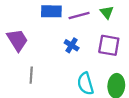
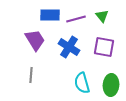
purple trapezoid: (17, 40) -> (35, 40), moved
blue cross: (72, 45) -> (69, 47), size x1.5

